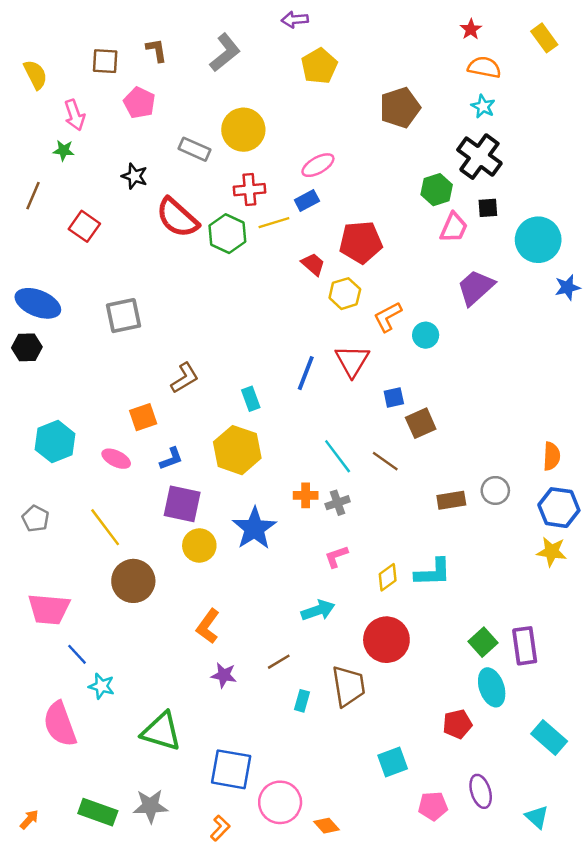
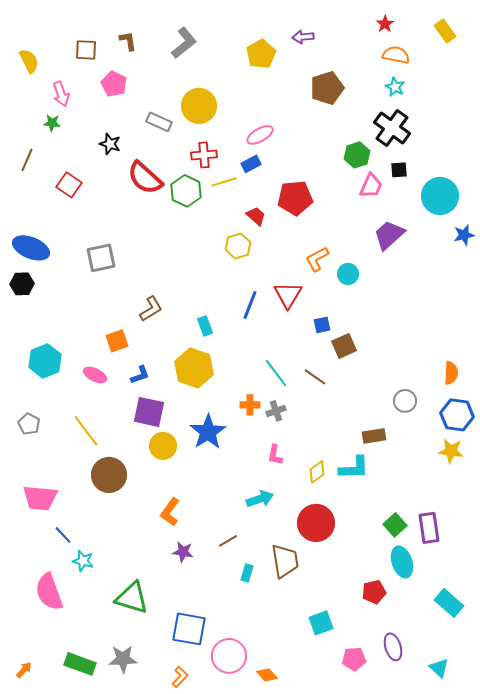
purple arrow: (295, 20) -> (303, 37), moved
yellow hexagon: (345, 294) -> (238, 246), moved
brown rectangle: (451, 500) -> (374, 436), moved
pink L-shape: (336, 557) -> (275, 455), turned -60

